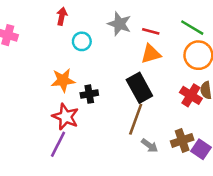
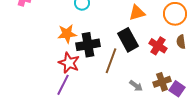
black cross: (89, 94) -> (88, 45), size x1.6
red cross: (191, 95) -> (158, 46), moved
brown line: (136, 119) -> (111, 61), moved

